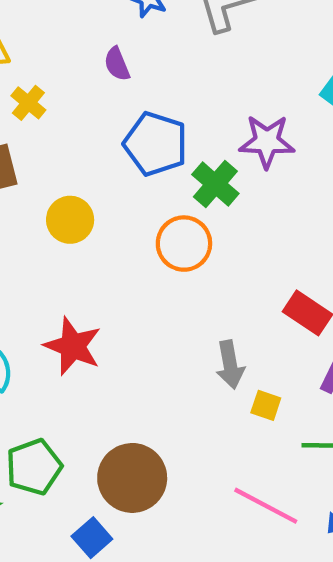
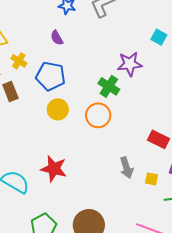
blue pentagon: (156, 144) -> (51, 76), moved
yellow circle: (70, 220) -> (58, 109), moved
yellow square: (266, 405) -> (152, 179), moved

